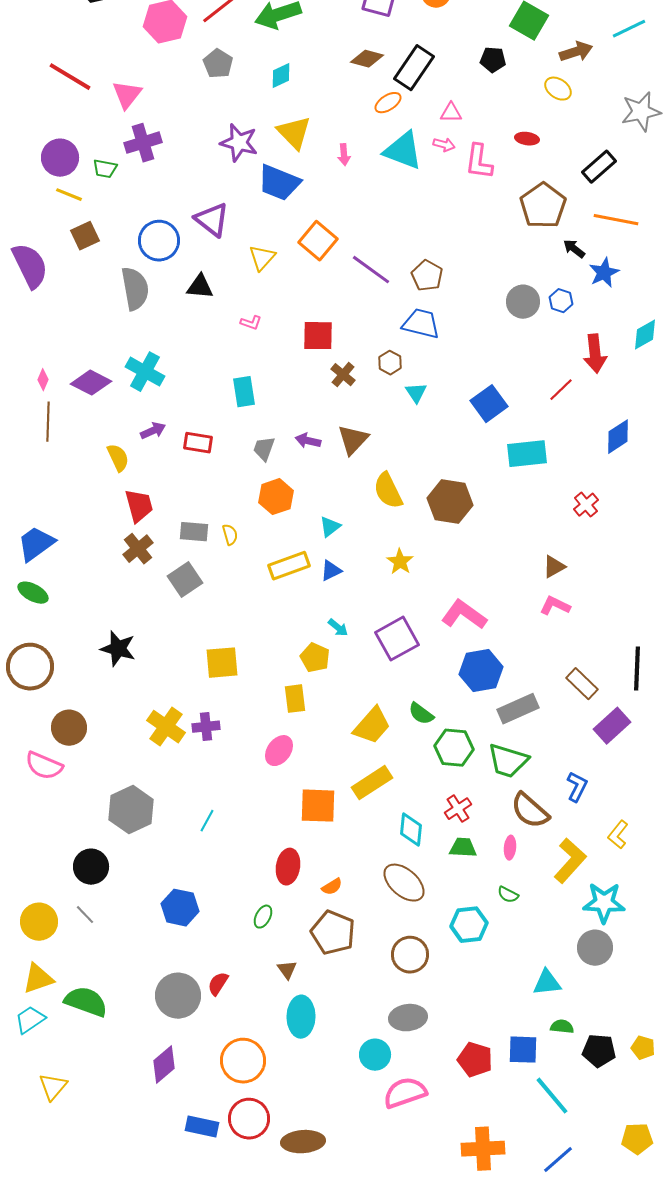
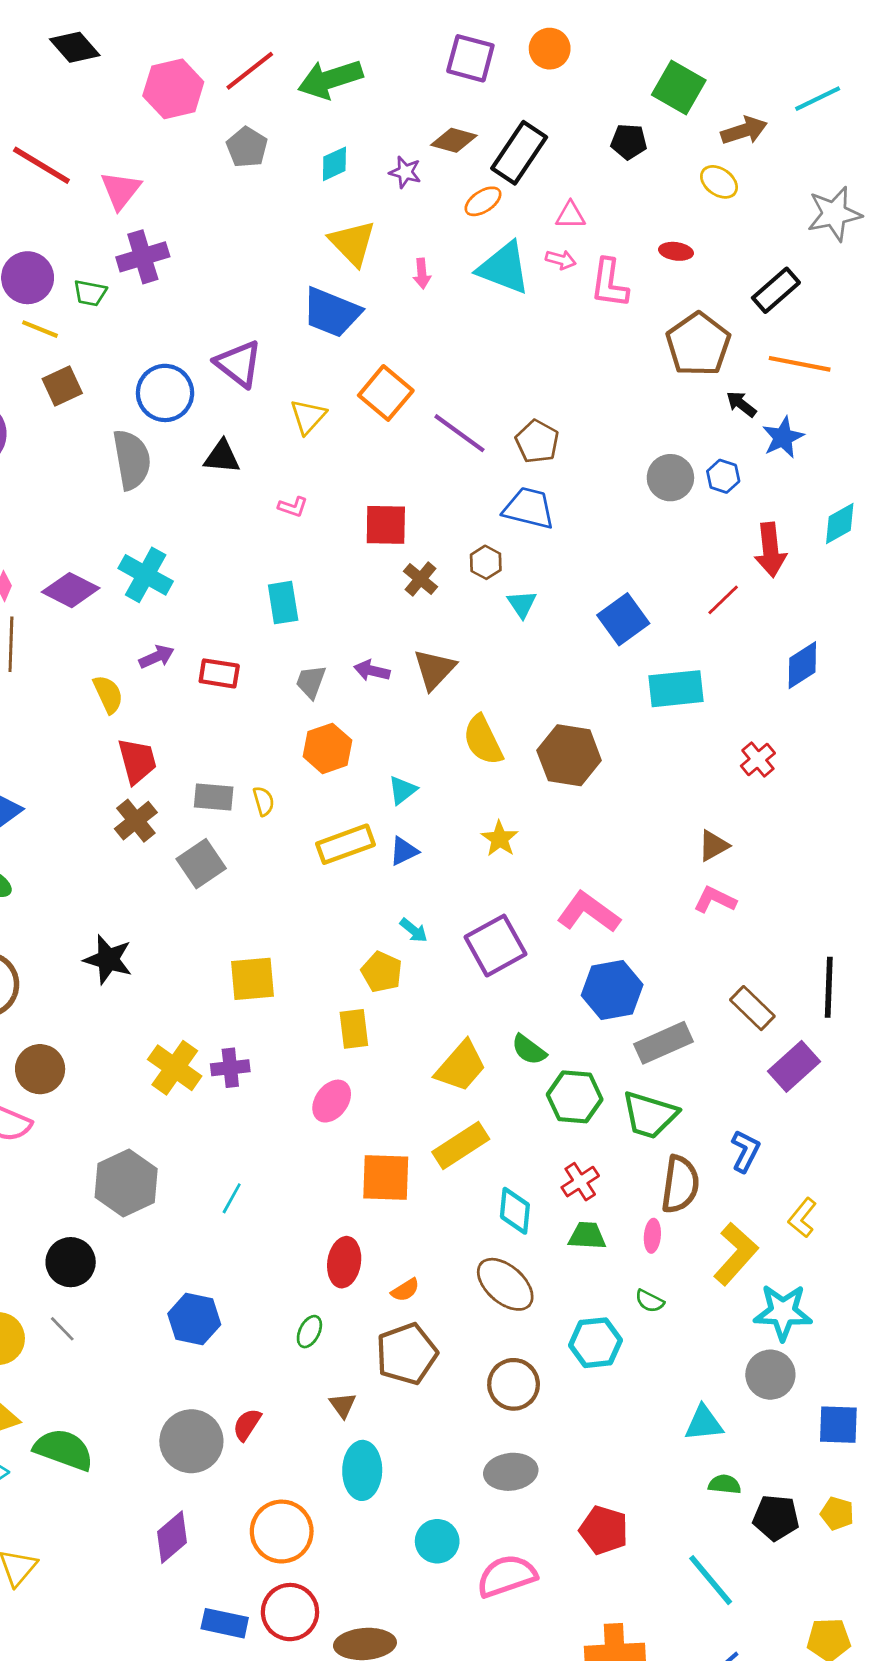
purple star: (239, 143) -> (405, 172), moved, size x0.6
brown semicircle: (530, 811) -> (680, 1184), turned -123
brown pentagon: (333, 933) -> (407, 1354), turned 30
blue square: (523, 1050) -> (838, 1425), moved
cyan circle: (375, 1055) -> (437, 1541), moved

